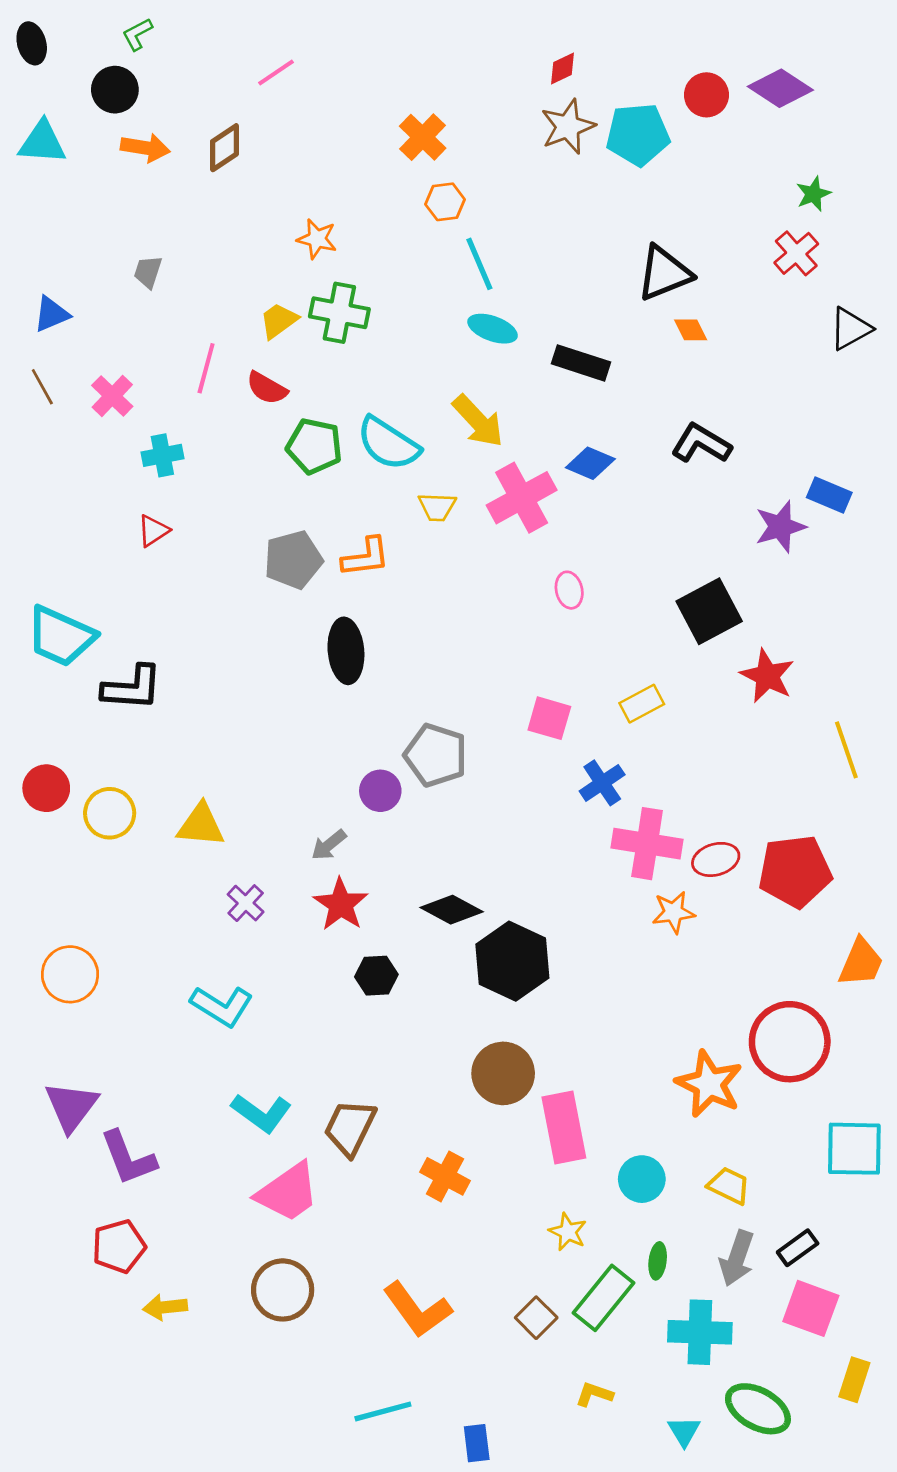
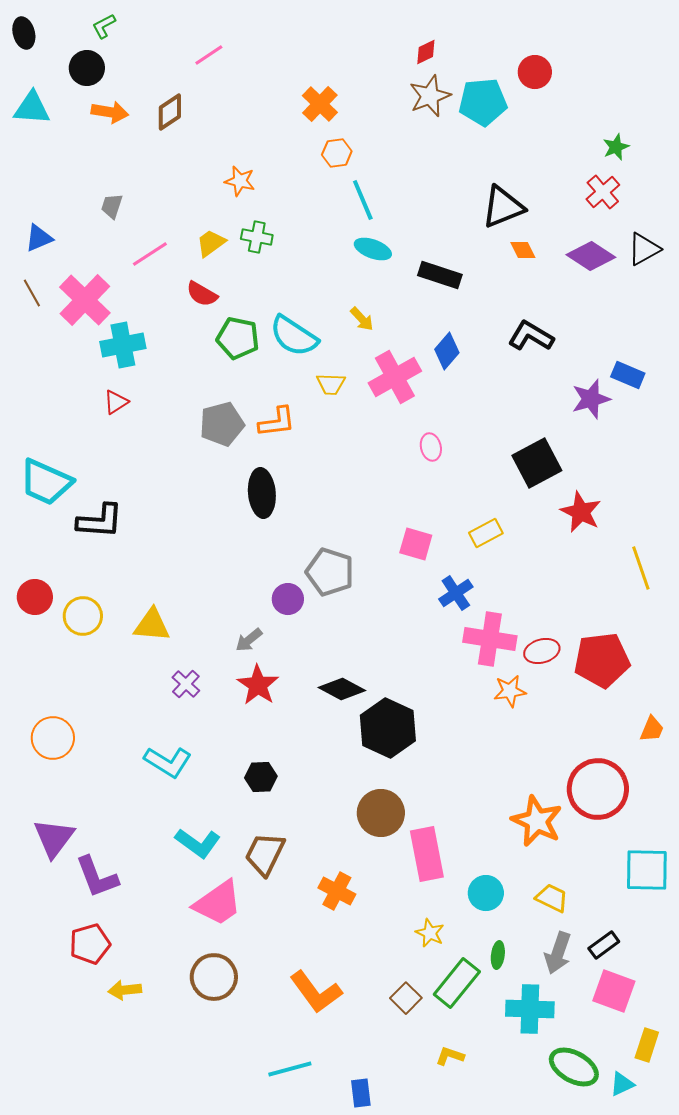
purple diamond: (780, 88) -> (591, 256), moved
green cross: (339, 313) -> (257, 237), size x0.7
pink line: (206, 368) -> (150, 254), moved, turned 42
pink cross: (112, 396) -> (85, 300), size x1.6
yellow arrow: (478, 421) -> (362, 319), size x0.6
cyan cross: (162, 455) -> (123, 345), size x1.4
blue diamond: (590, 463) -> (447, 351), turned -72
orange trapezoid: (861, 962) -> (652, 729), size x0.7
black hexagon: (376, 976) -> (261, 777), moved
cyan triangle: (684, 1431) -> (622, 1084), moved, turned 36

